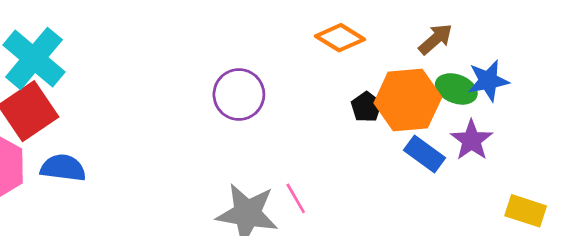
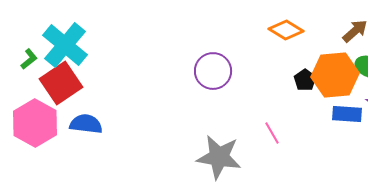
blue rectangle: (424, 154) -> (347, 114), turned -32
pink line: (296, 198) -> (272, 133), moved

